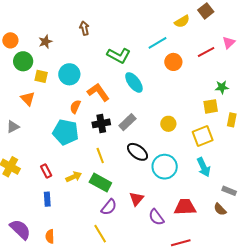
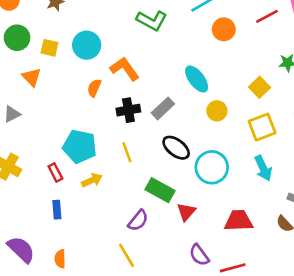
green circle: (23, 61) -> (17, 38), moved
cyan ellipse: (134, 82) -> (197, 79), moved
yellow square: (211, 106) -> (259, 87), moved, turned -35
cyan pentagon: (66, 132) -> (80, 146), moved
green rectangle: (100, 183) -> (160, 190), moved
red triangle: (136, 199) -> (186, 212), moved
purple semicircle: (156, 217) -> (199, 255), moved

